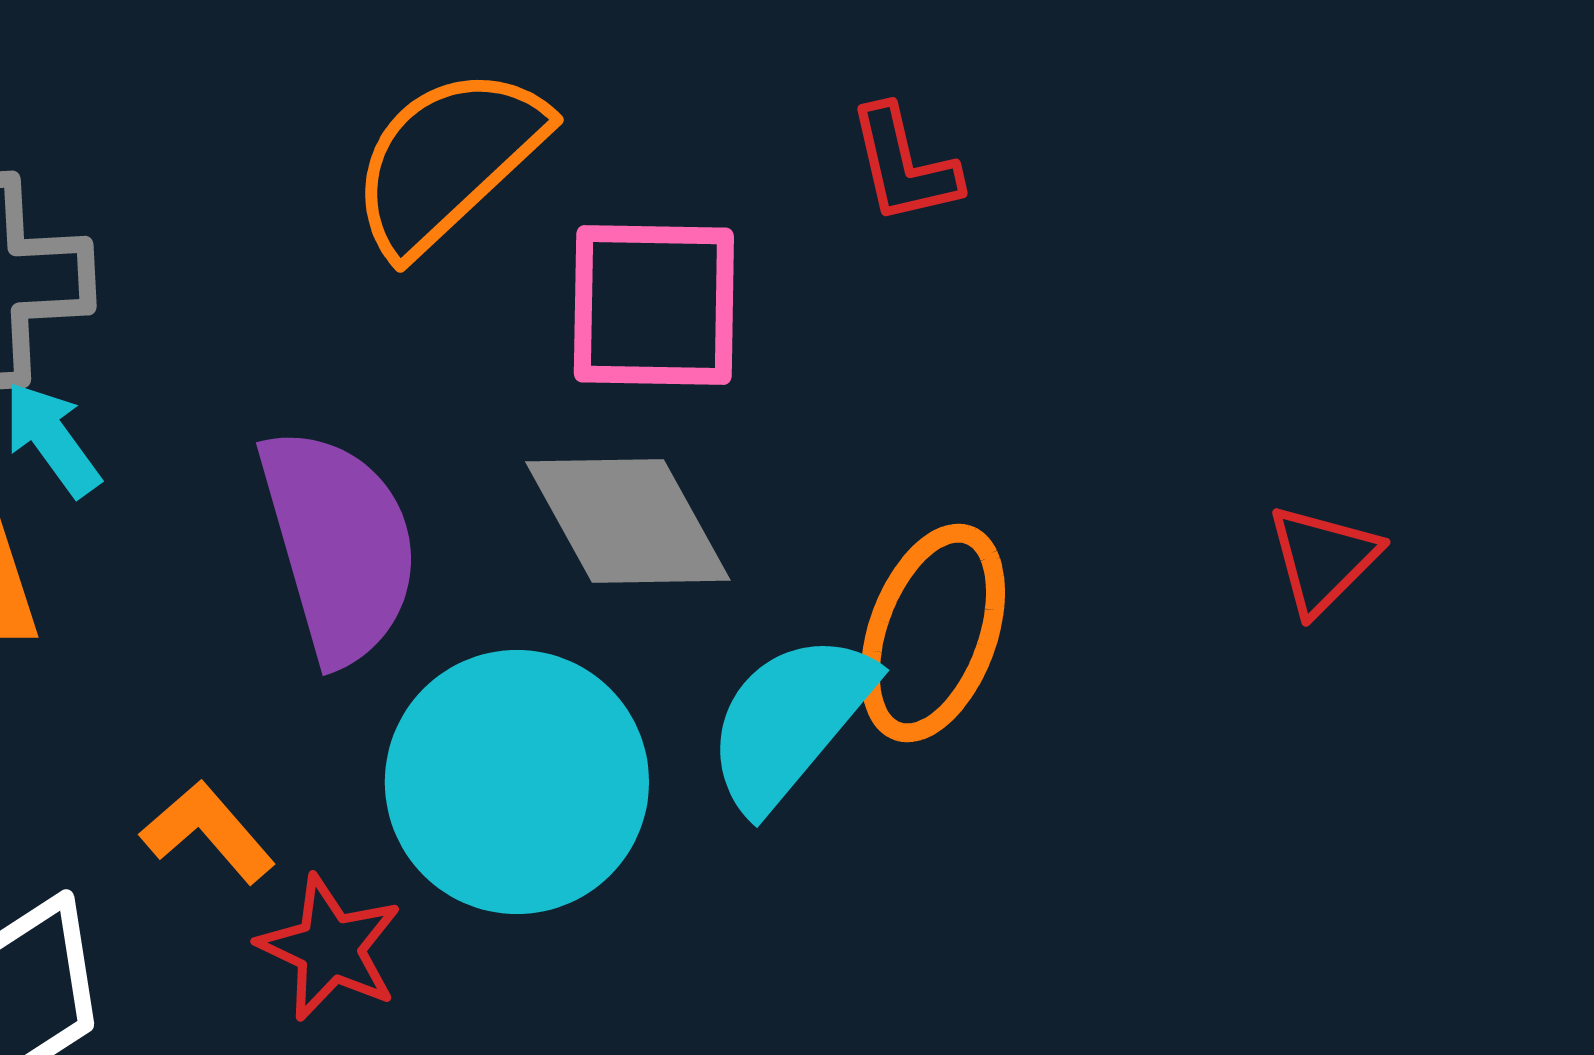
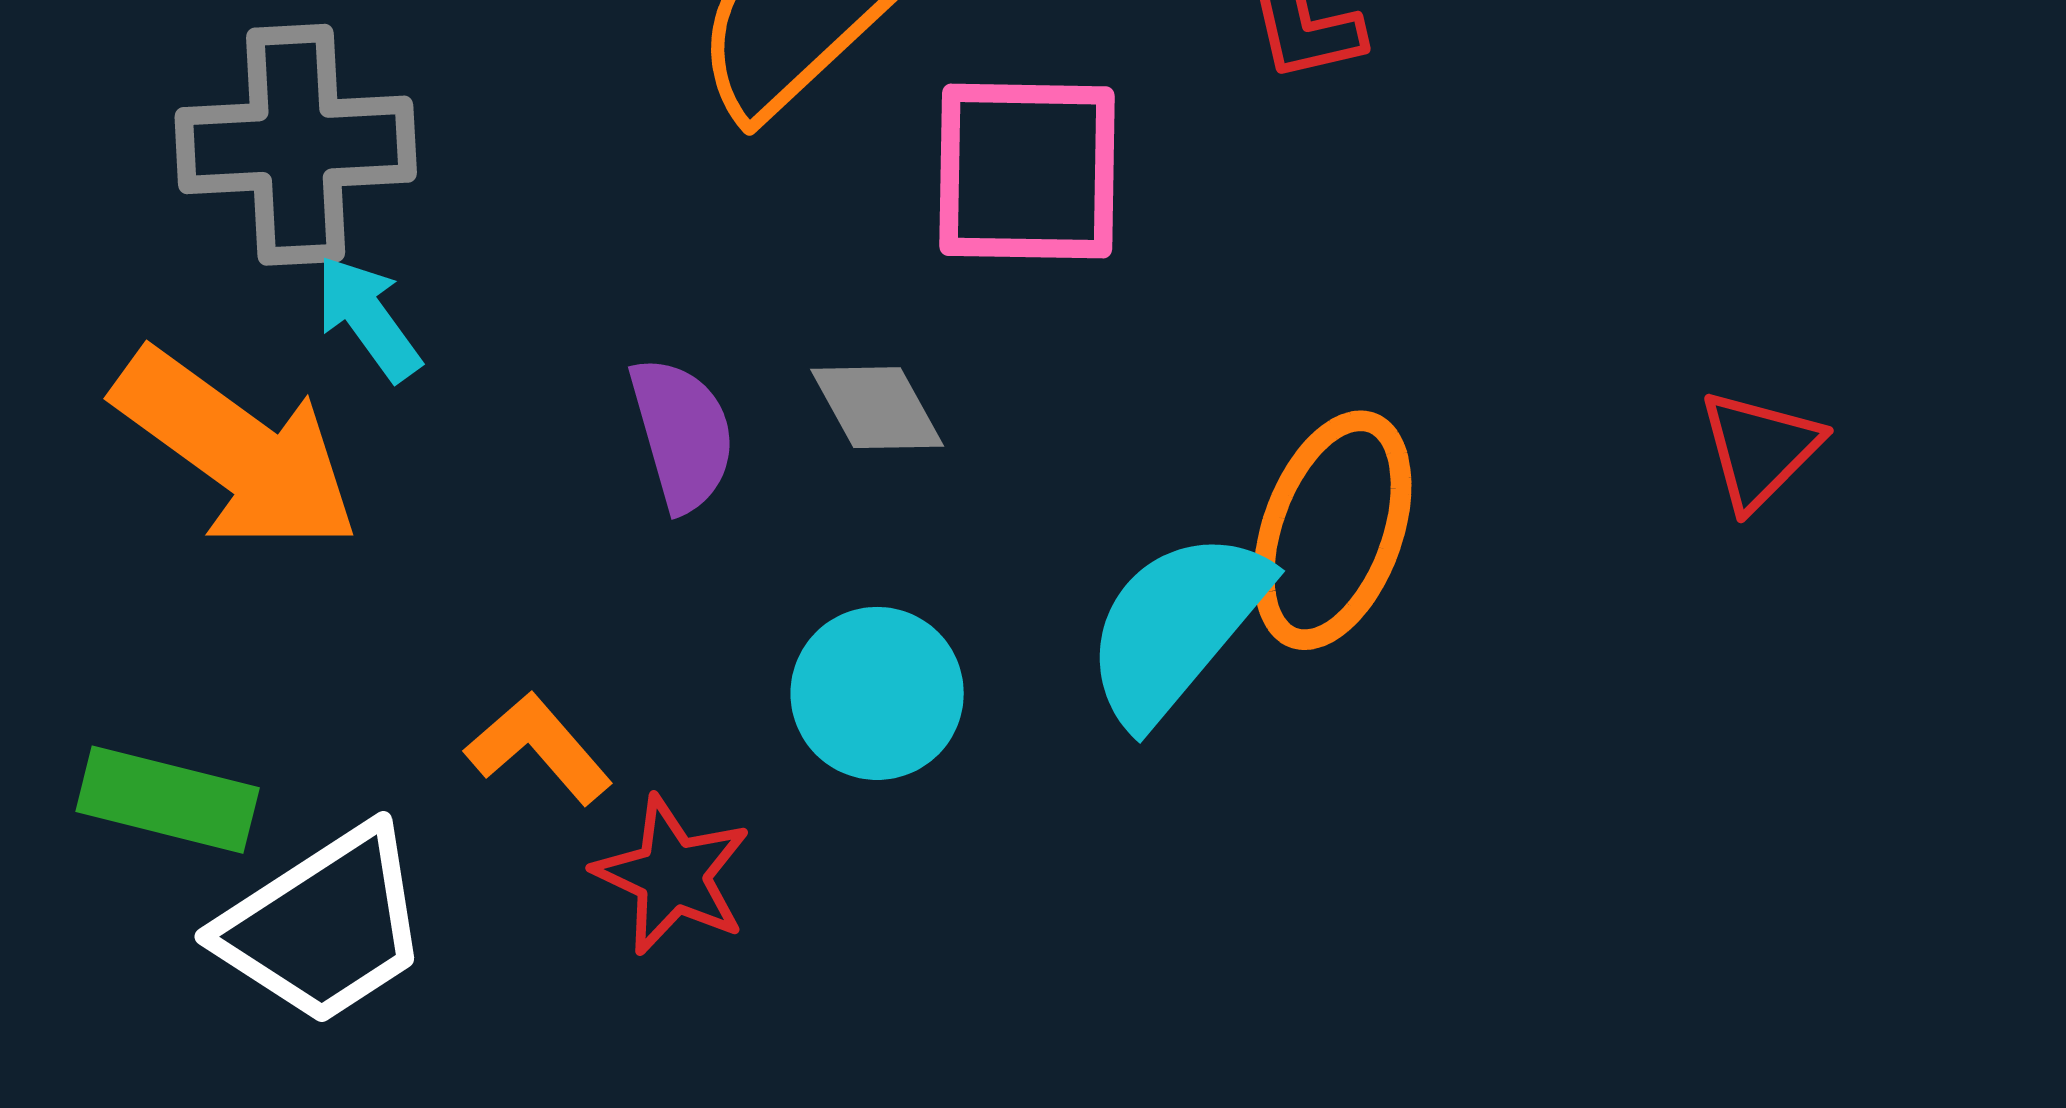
gray diamond: (628, 521) -> (877, 408), moved, size x0.6
purple semicircle: (339, 545) -> (682, 434), size x0.6
cyan circle: (517, 782) -> (877, 693), size x0.6

